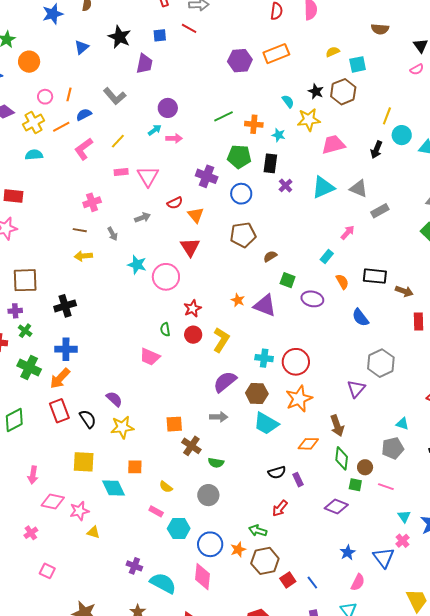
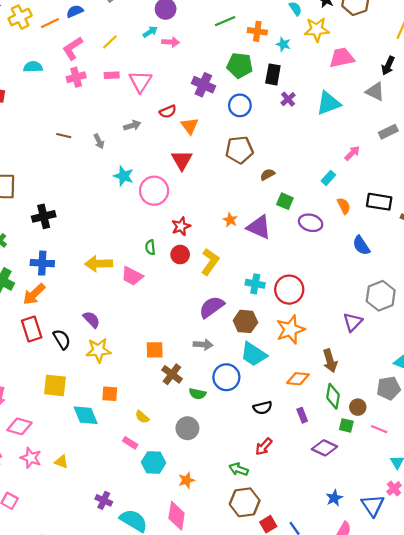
cyan semicircle: (34, 155) -> (33, 67), moved
gray triangle: (359, 188) -> (375, 92), moved
pink cross: (92, 202) -> (76, 77), moved
yellow arrow: (83, 256) -> (99, 264), moved, size x1.4
purple rectangle: (298, 480) -> (302, 415), moved
pink star: (79, 511) -> (31, 458), moved, turned 30
blue circle: (210, 544) -> (226, 377), moved
orange star: (238, 549) -> (186, 480), moved

